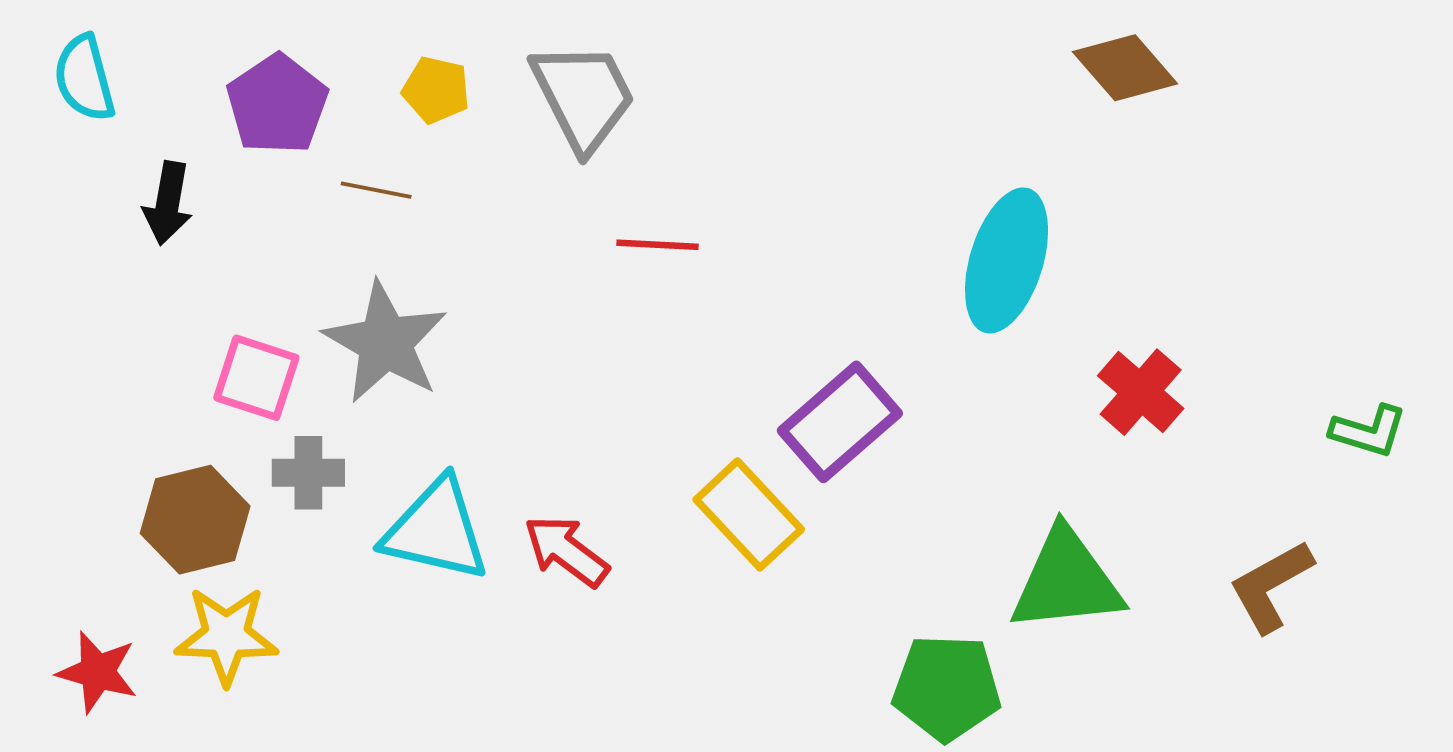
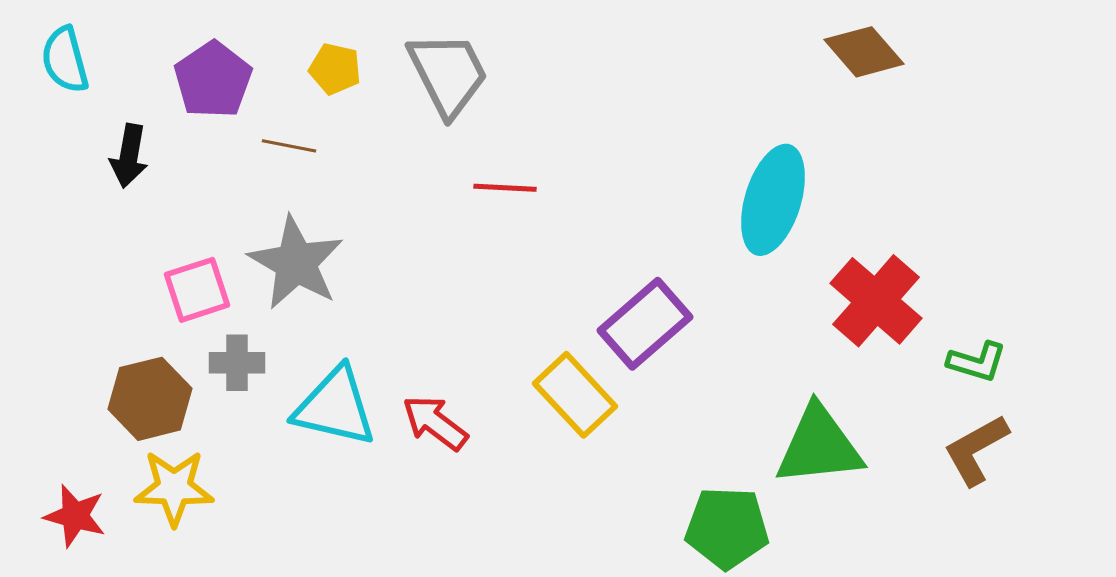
pink square: (256, 378) -> (197, 290), turned -36
red cross: (1141, 392) -> (876, 301), size x1.4
green L-shape: (1369, 431) -> (977, 362), moved

